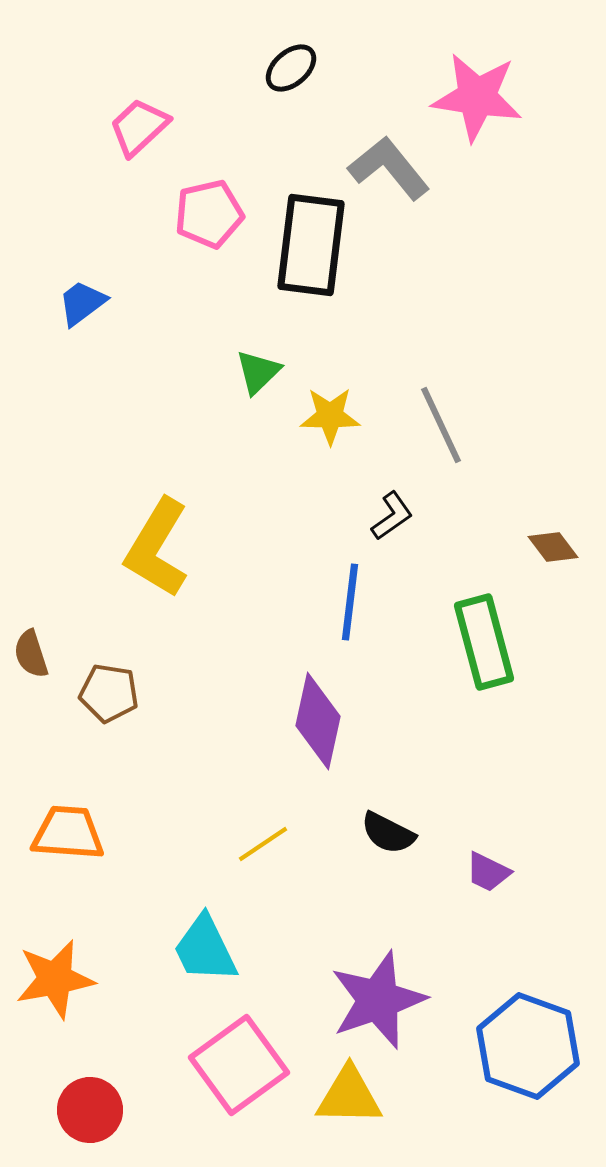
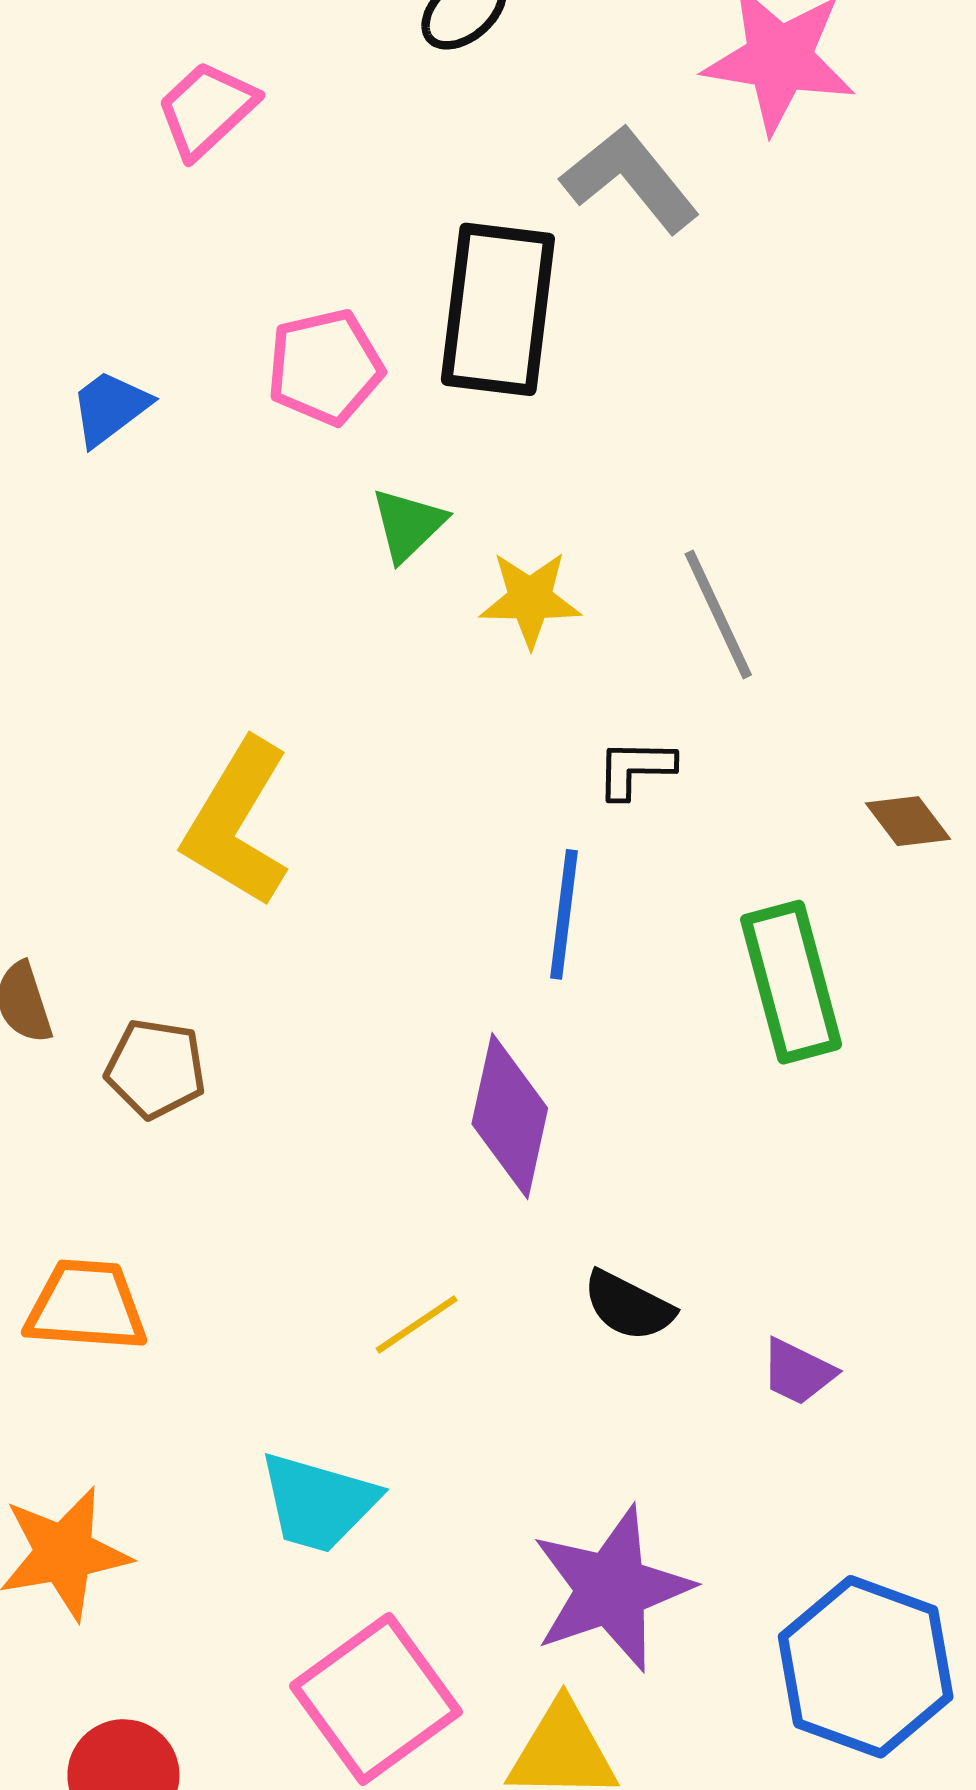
pink pentagon: (209, 214) -> (325, 367), moved
black L-shape: (392, 516) -> (635, 769), turned -144
cyan trapezoid: (205, 949) -> (318, 1502), turned -48

